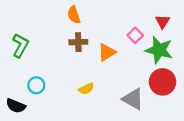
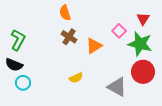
brown cross: (78, 42) -> (69, 37), turned 35
cyan circle: (36, 85) -> (23, 83), moved
black semicircle: (16, 106) -> (14, 65), moved

